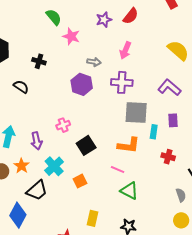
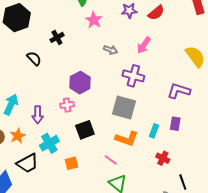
black cross: (39, 61) -> (57, 37), turned 32
purple hexagon: (82, 84) -> (80, 83), moved
purple L-shape: (169, 87) -> (179, 91), turned -35
gray square: (136, 112) -> (124, 107), moved

